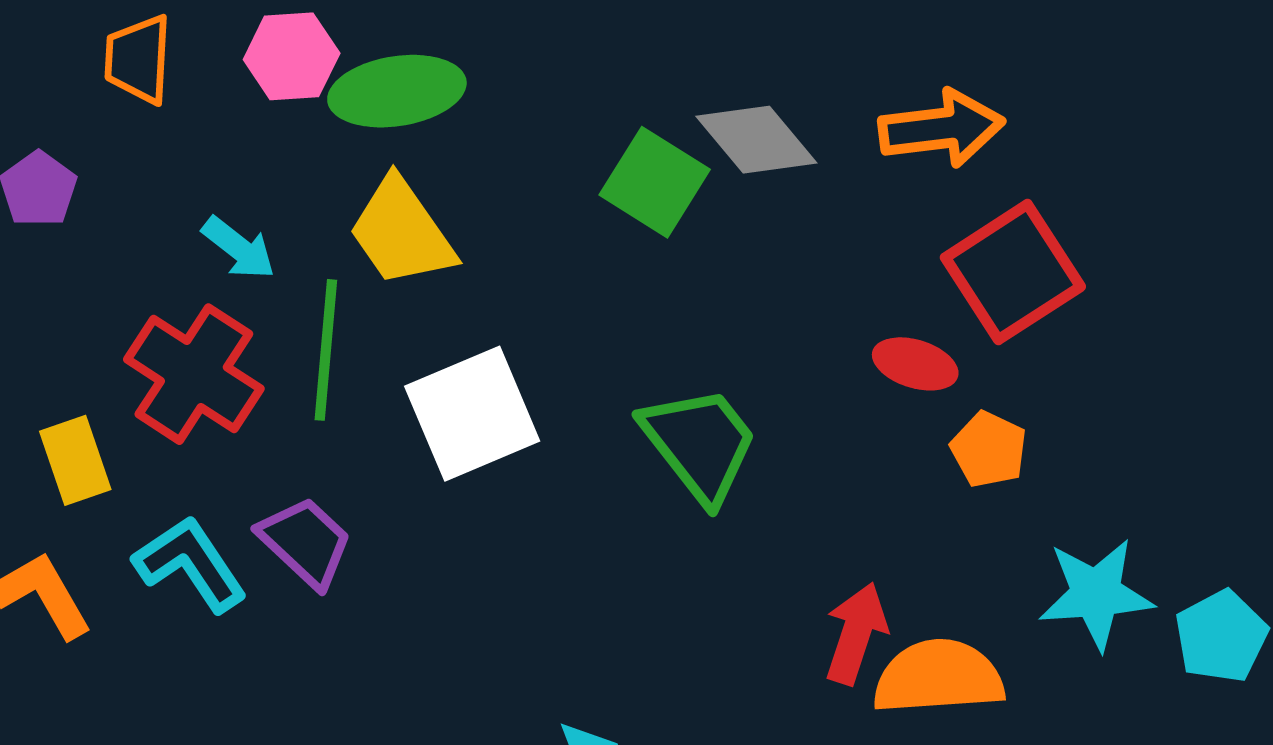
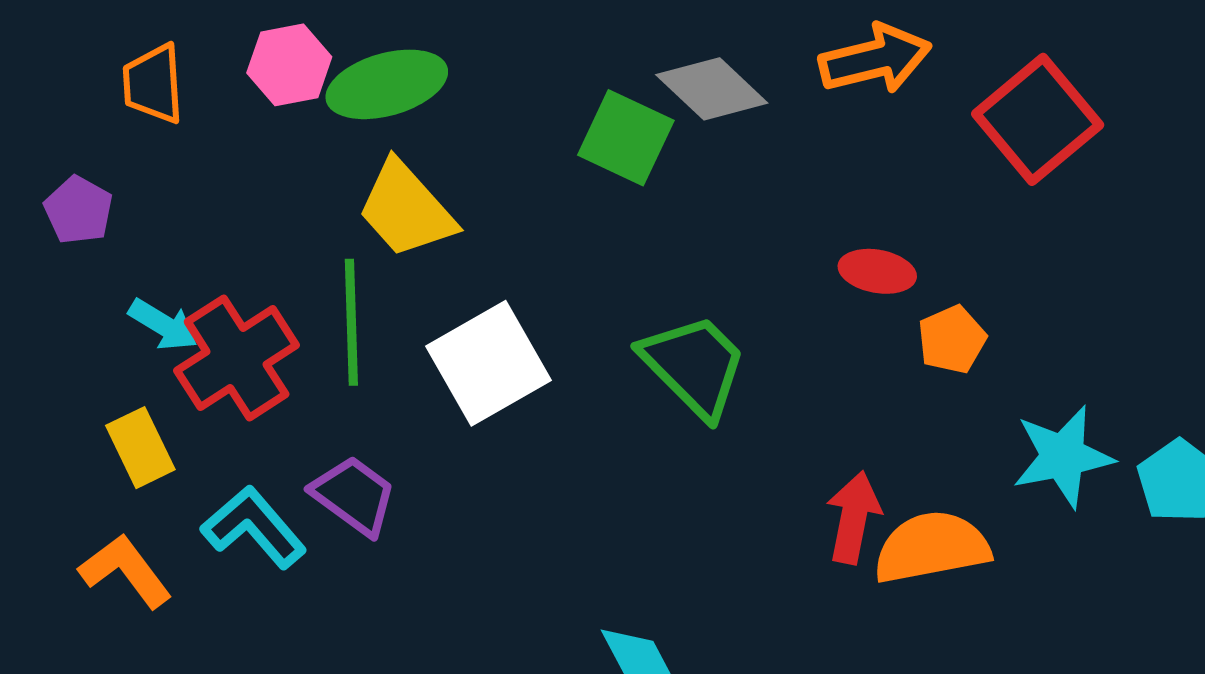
cyan arrow: (239, 248) -> (163, 325), moved
red square: (1013, 272) -> (1038, 119), moved
red cross: (194, 374) -> (237, 358), turned 31
orange pentagon: (989, 450) -> (952, 340), turned 30

